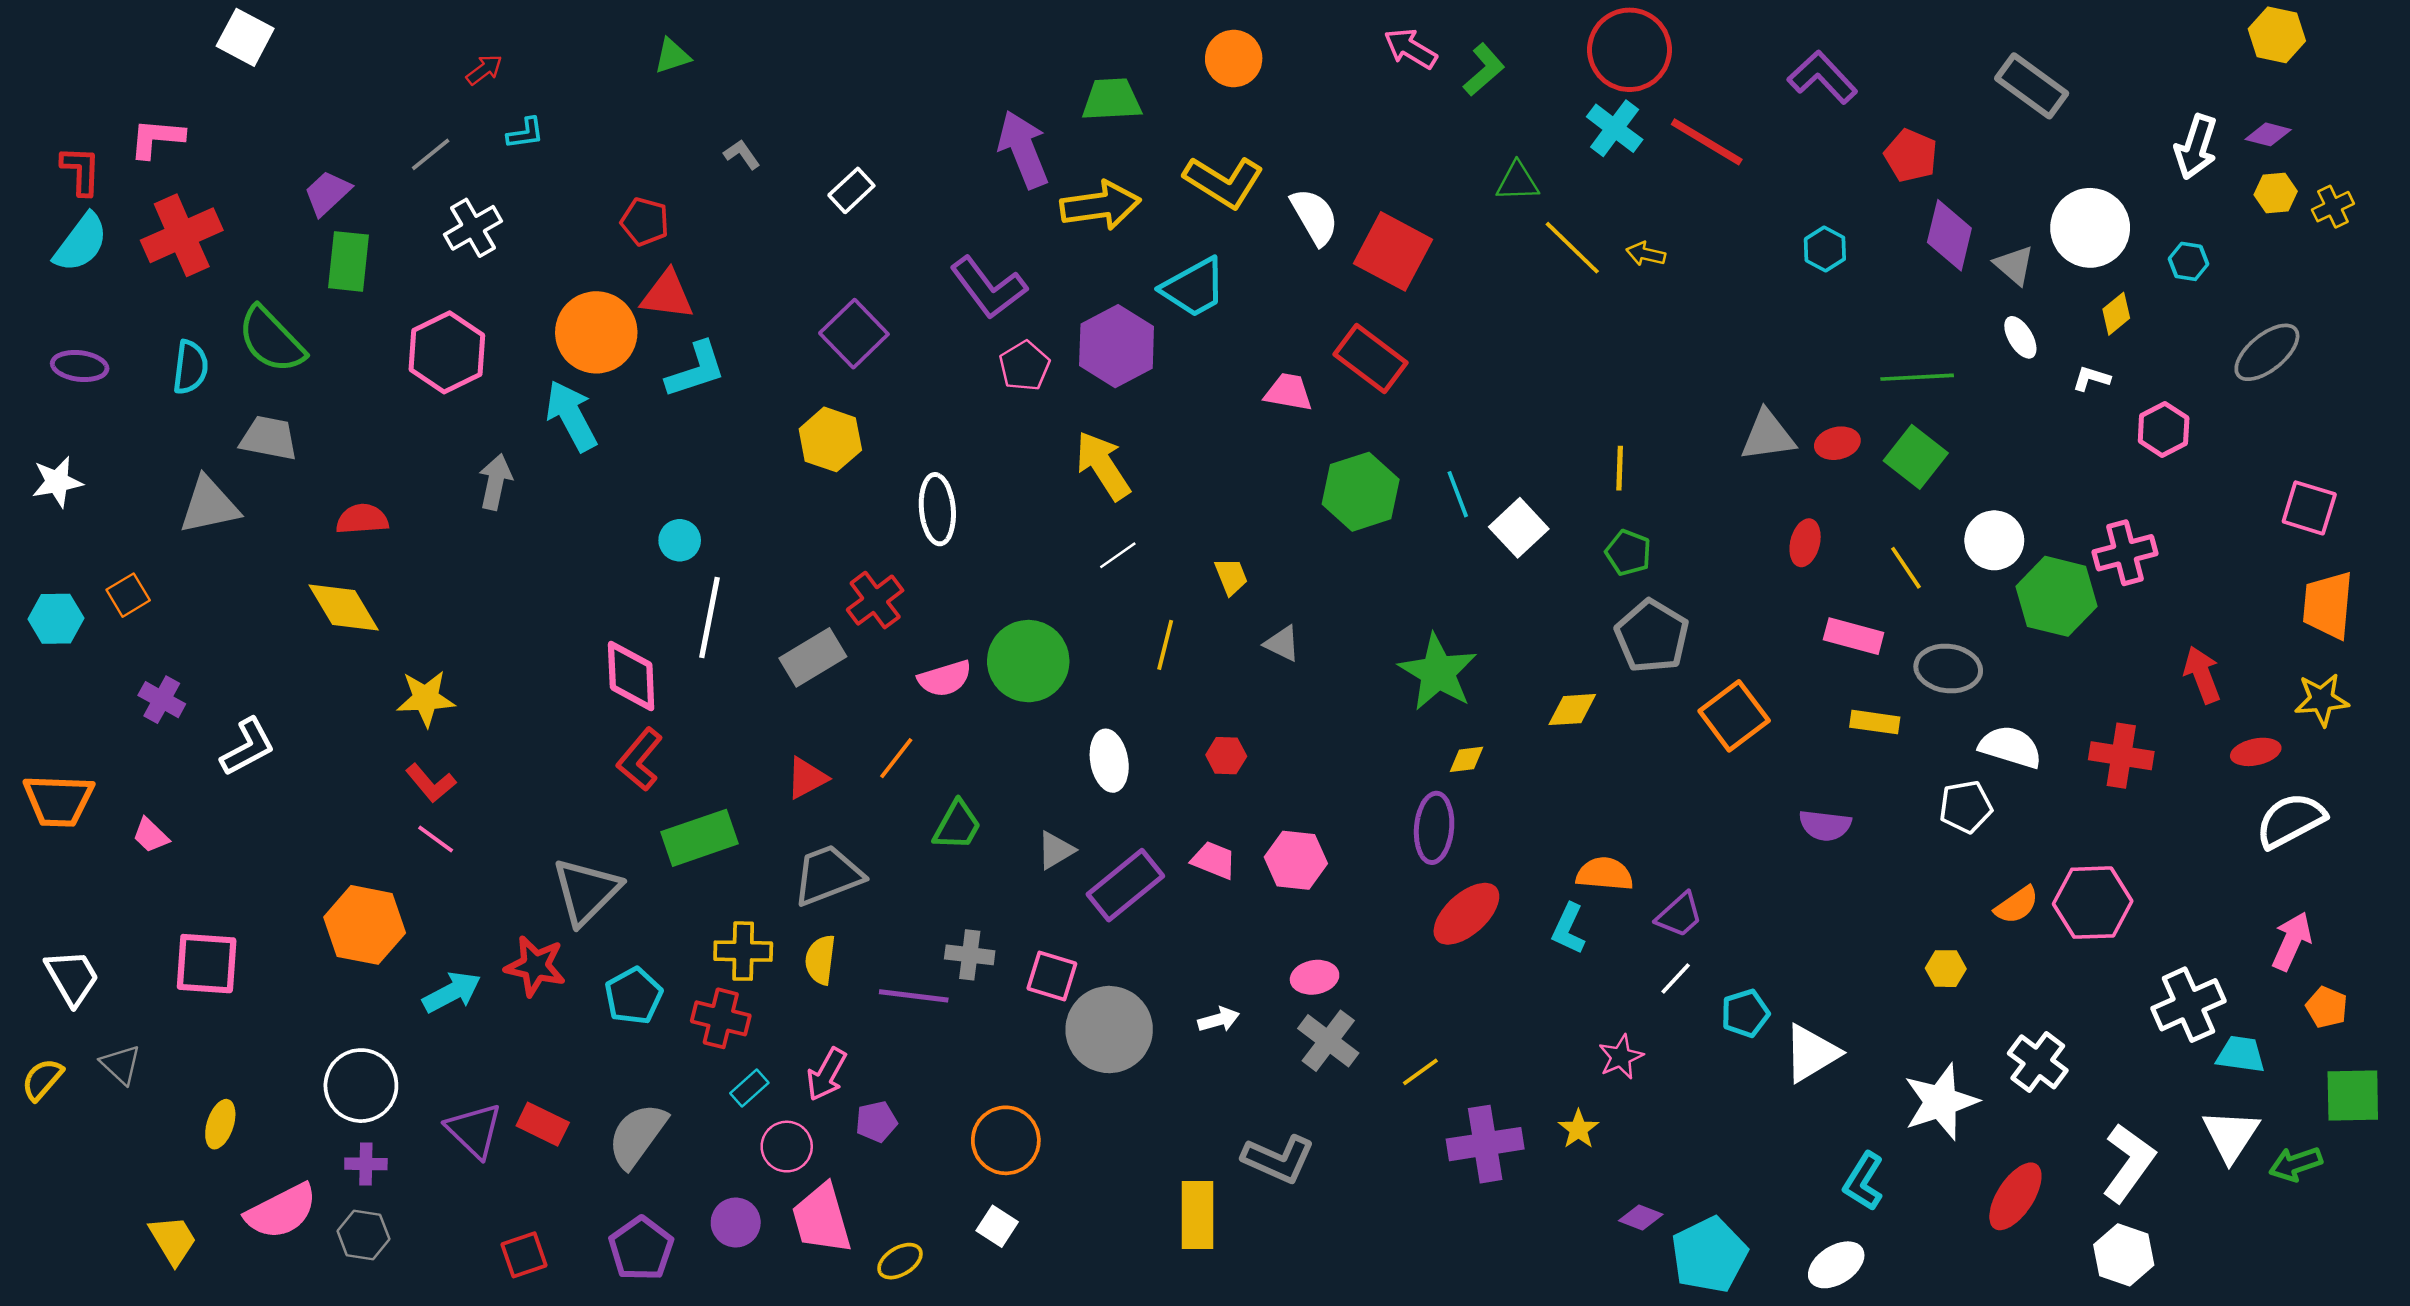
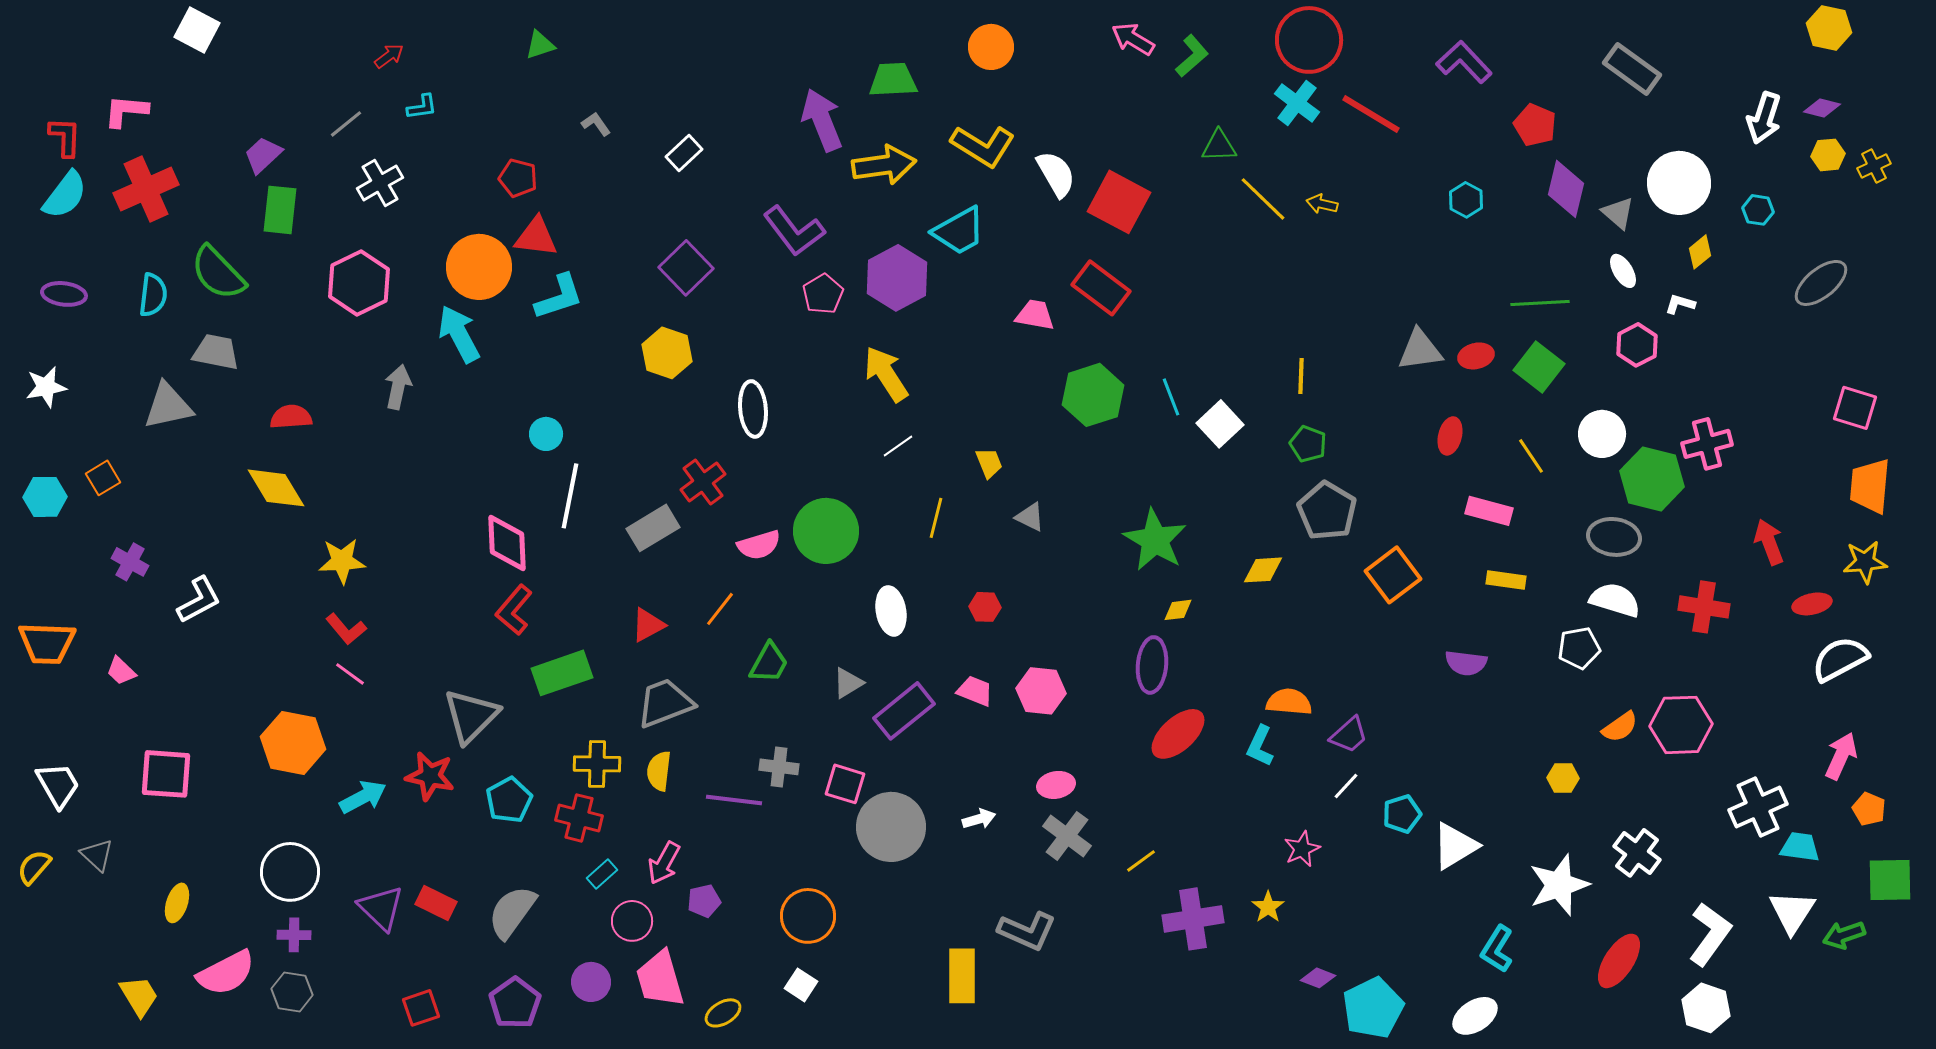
pink hexagon: (2164, 429) -> (1637, 345), moved
gray ellipse: (1948, 669) -> (1614, 537), moved

